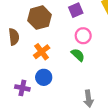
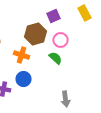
brown hexagon: (39, 18) -> (36, 34), moved
orange cross: (42, 52) -> (22, 55), turned -35

